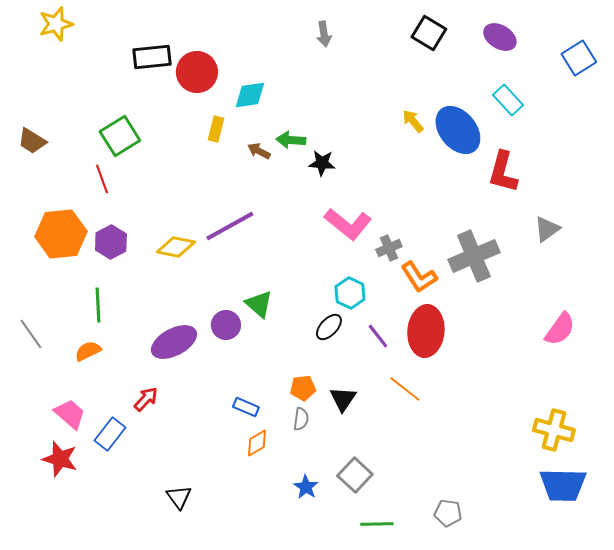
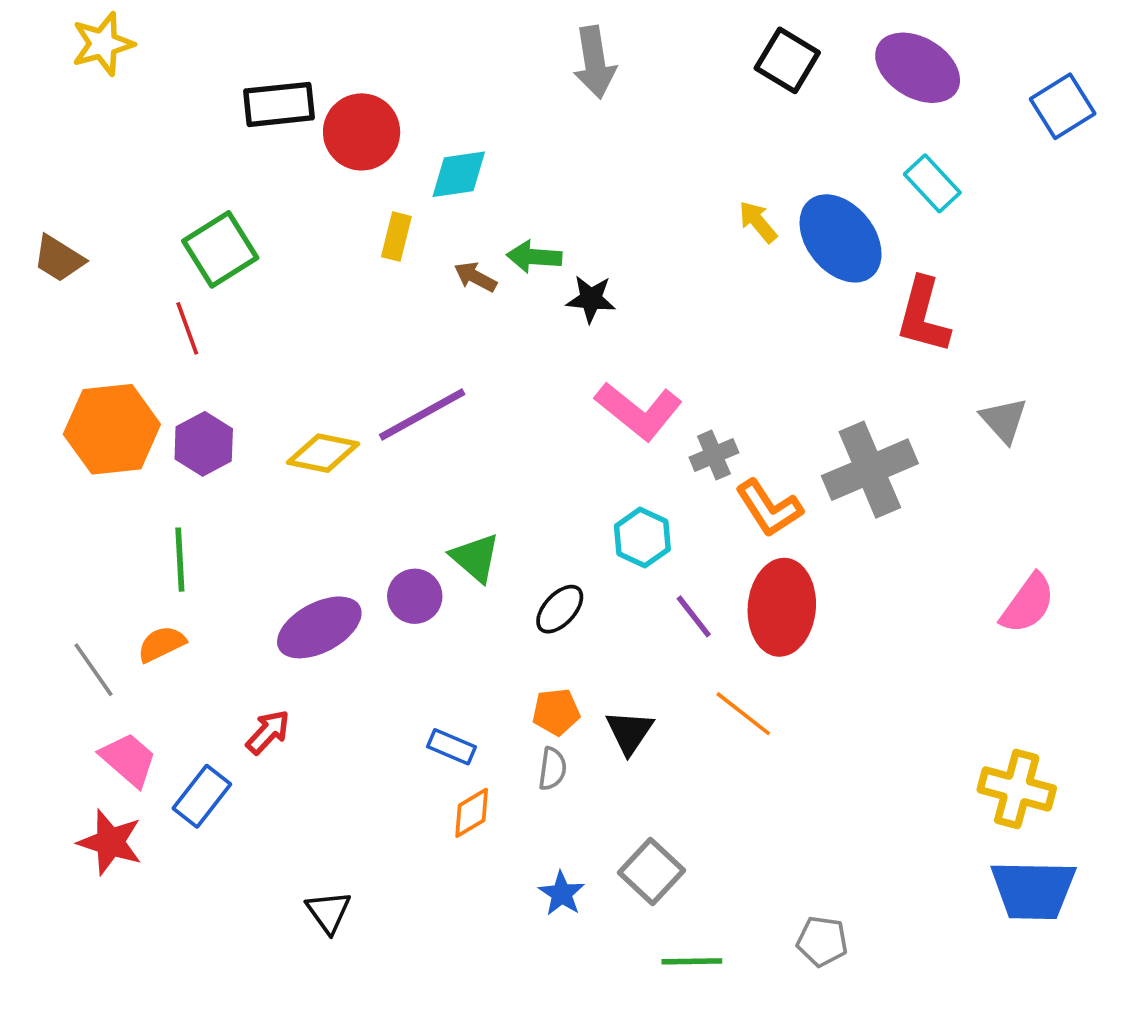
gray arrow: (324, 34) -> (595, 62), size x1.5
purple ellipse: (500, 37) -> (918, 68), size x1.4
gray triangle: (547, 229) -> (1004, 420), turned -36
black ellipse: (329, 327) -> (560, 609), moved
gray line: (31, 334) -> (94, 670), moved

